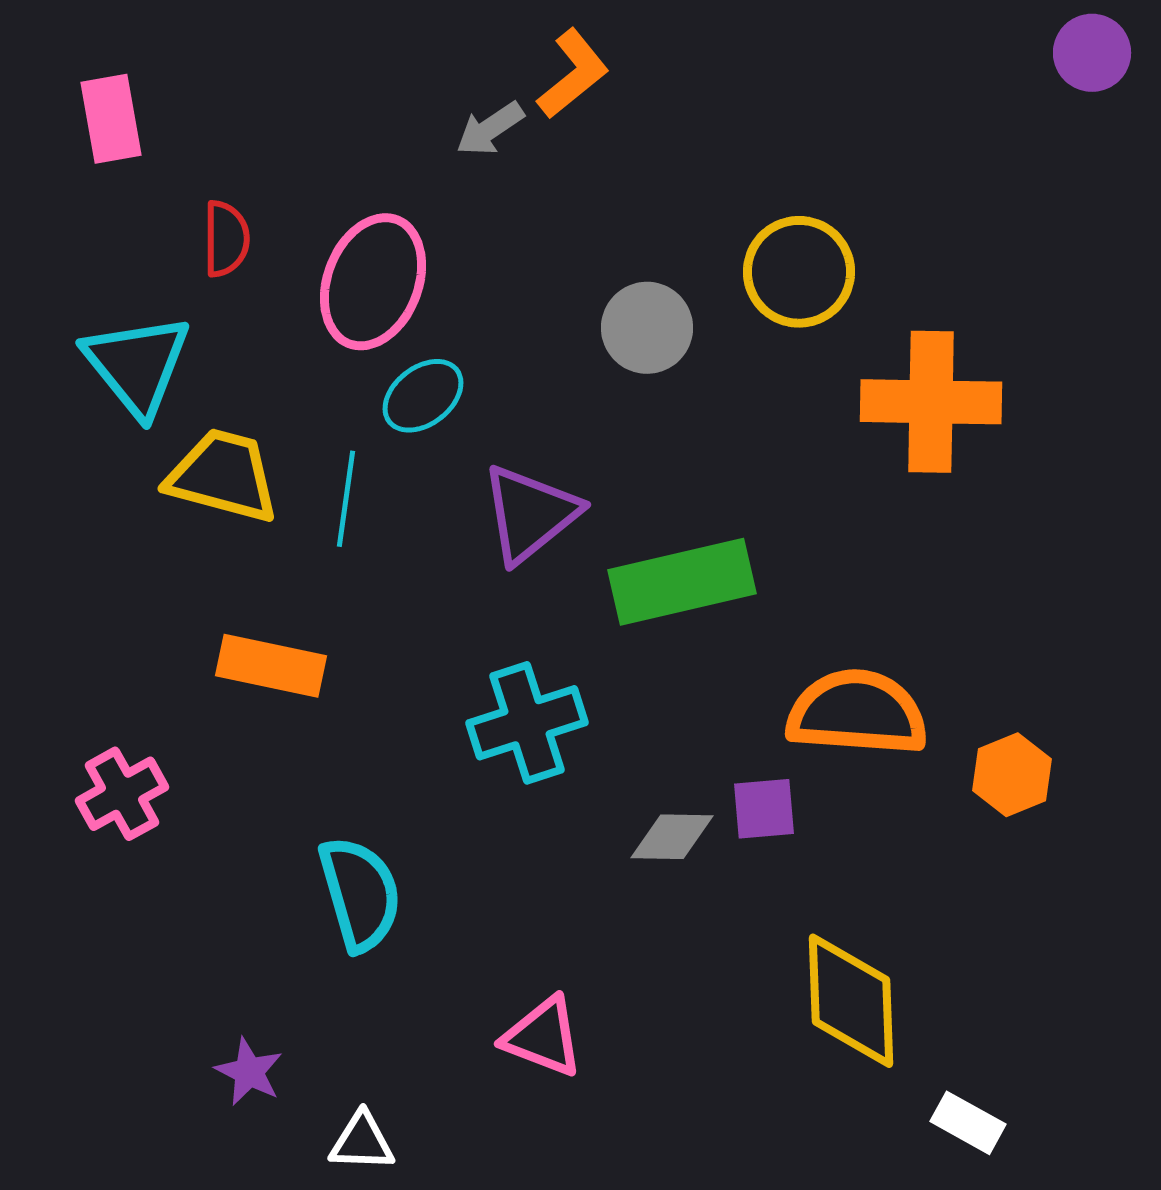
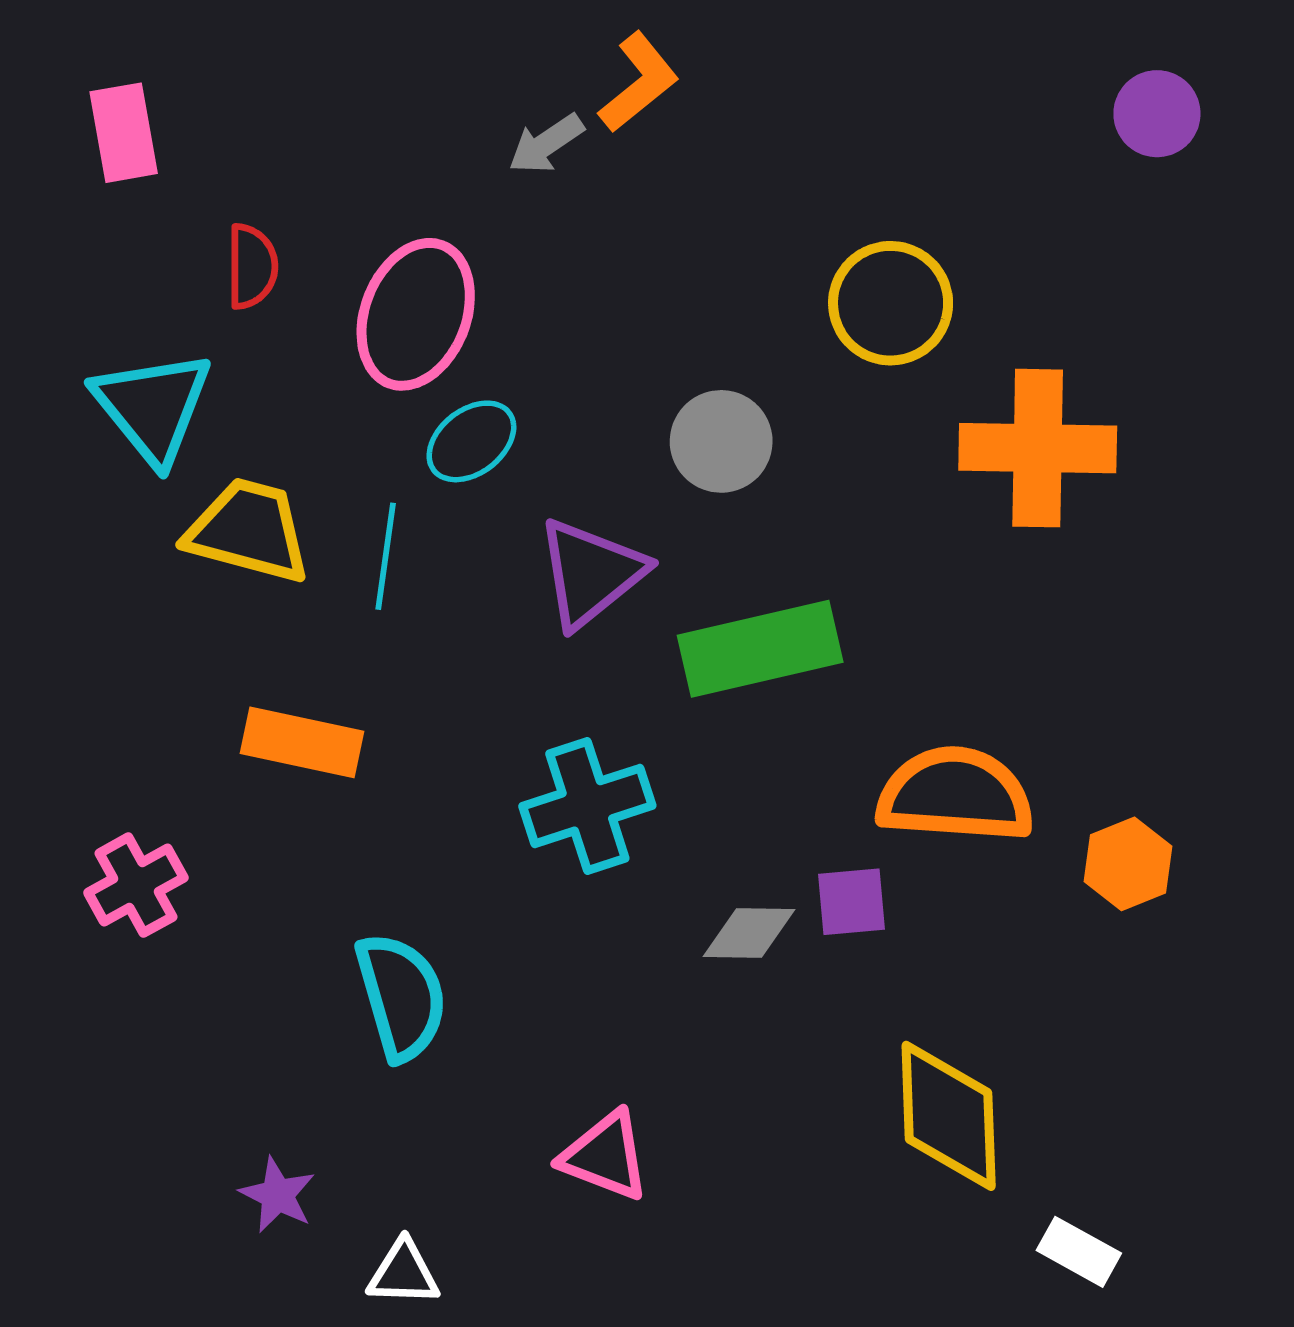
purple circle: (1092, 53) -> (1157, 114), moved
gray circle: (647, 328) -> (721, 441), moved

